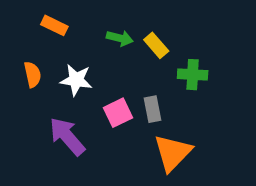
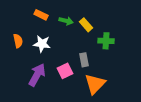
orange rectangle: (54, 25) -> (41, 15), moved
pink square: (118, 113) -> (65, 71), moved
purple arrow: (67, 136) -> (37, 75), turned 70

